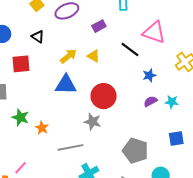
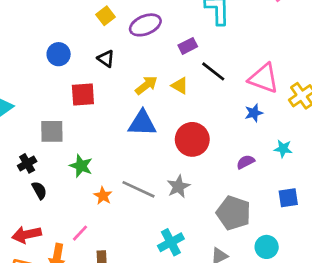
pink triangle: (154, 32) -> (264, 78), moved
black line: (130, 49) -> (213, 71), moved
purple semicircle: (151, 101) -> (246, 162), moved
gray star: (93, 122) -> (178, 186), moved, turned 30
orange star: (42, 128) -> (103, 196), moved
gray line: (71, 147) -> (138, 189), moved, turned 35

